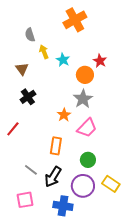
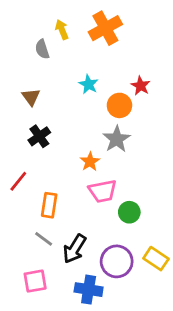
yellow arrow: (44, 52) -> (62, 30), moved
pink trapezoid: (87, 128) -> (103, 191), moved, turned 35
orange rectangle: (56, 146) -> (49, 205), moved
green circle: (88, 160) -> (129, 212), moved

